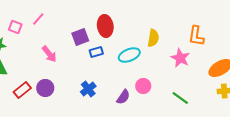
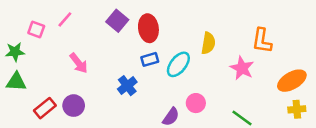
purple square: (80, 37) -> (117, 21), moved, turned -30
blue rectangle: (96, 52) -> (150, 59), moved
cyan ellipse: (129, 55) -> (178, 64), turned -30
blue cross: (88, 89) -> (127, 86), moved

